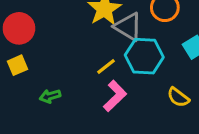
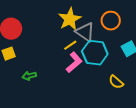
yellow line: (106, 67) -> (70, 45), moved
pink L-shape: (115, 96) -> (74, 62), moved

